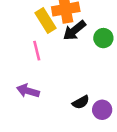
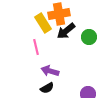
purple arrow: (28, 91) -> (50, 71), moved
black semicircle: (81, 102) -> (47, 88), moved

